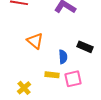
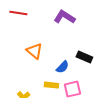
blue semicircle: (63, 57) -> (62, 67), turned 48

